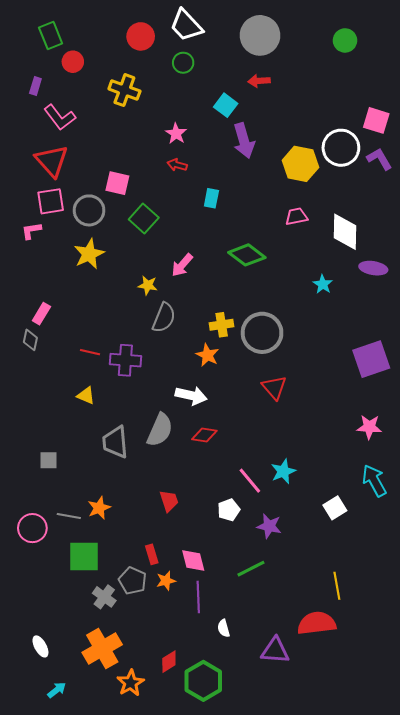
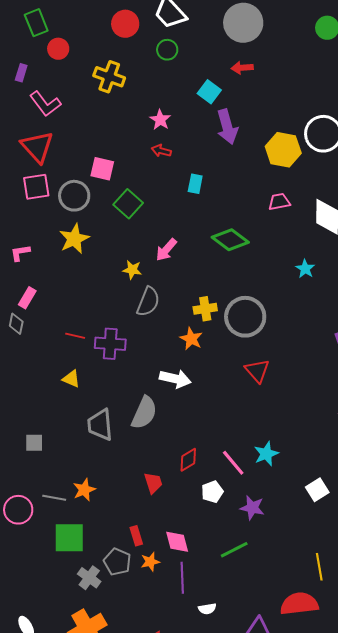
pink L-shape: (31, 231) -> (20, 253), moved
red diamond: (204, 435) -> (188, 460), moved, turned -40
white semicircle: (224, 628) -> (207, 609), turned -84

